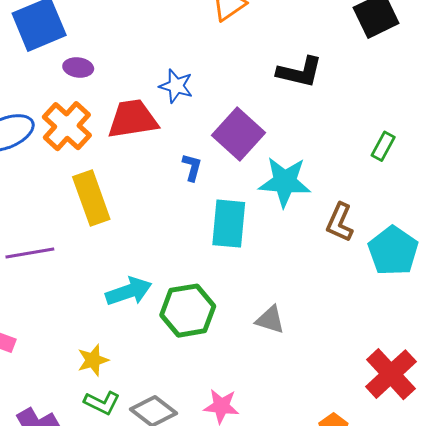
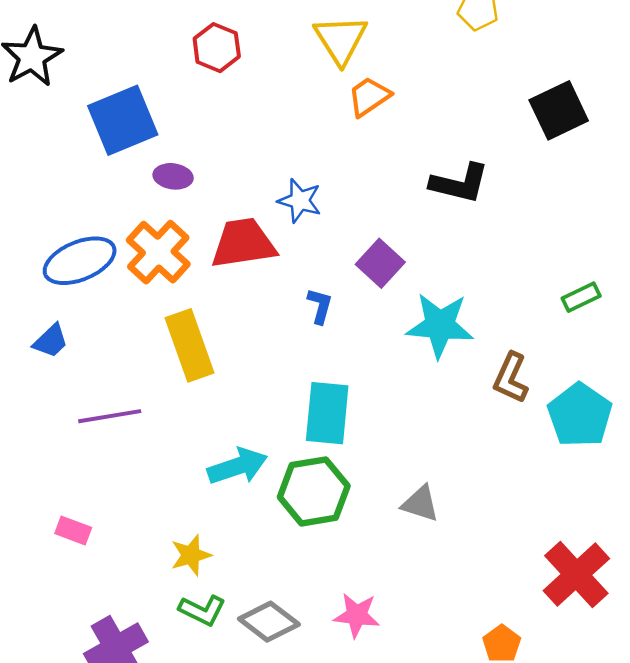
purple square: (238, 134) -> (380, 263), size x0.7
green rectangle: (383, 146) -> (581, 297), moved, turned 36
cyan rectangle: (229, 224) -> (327, 413), moved

